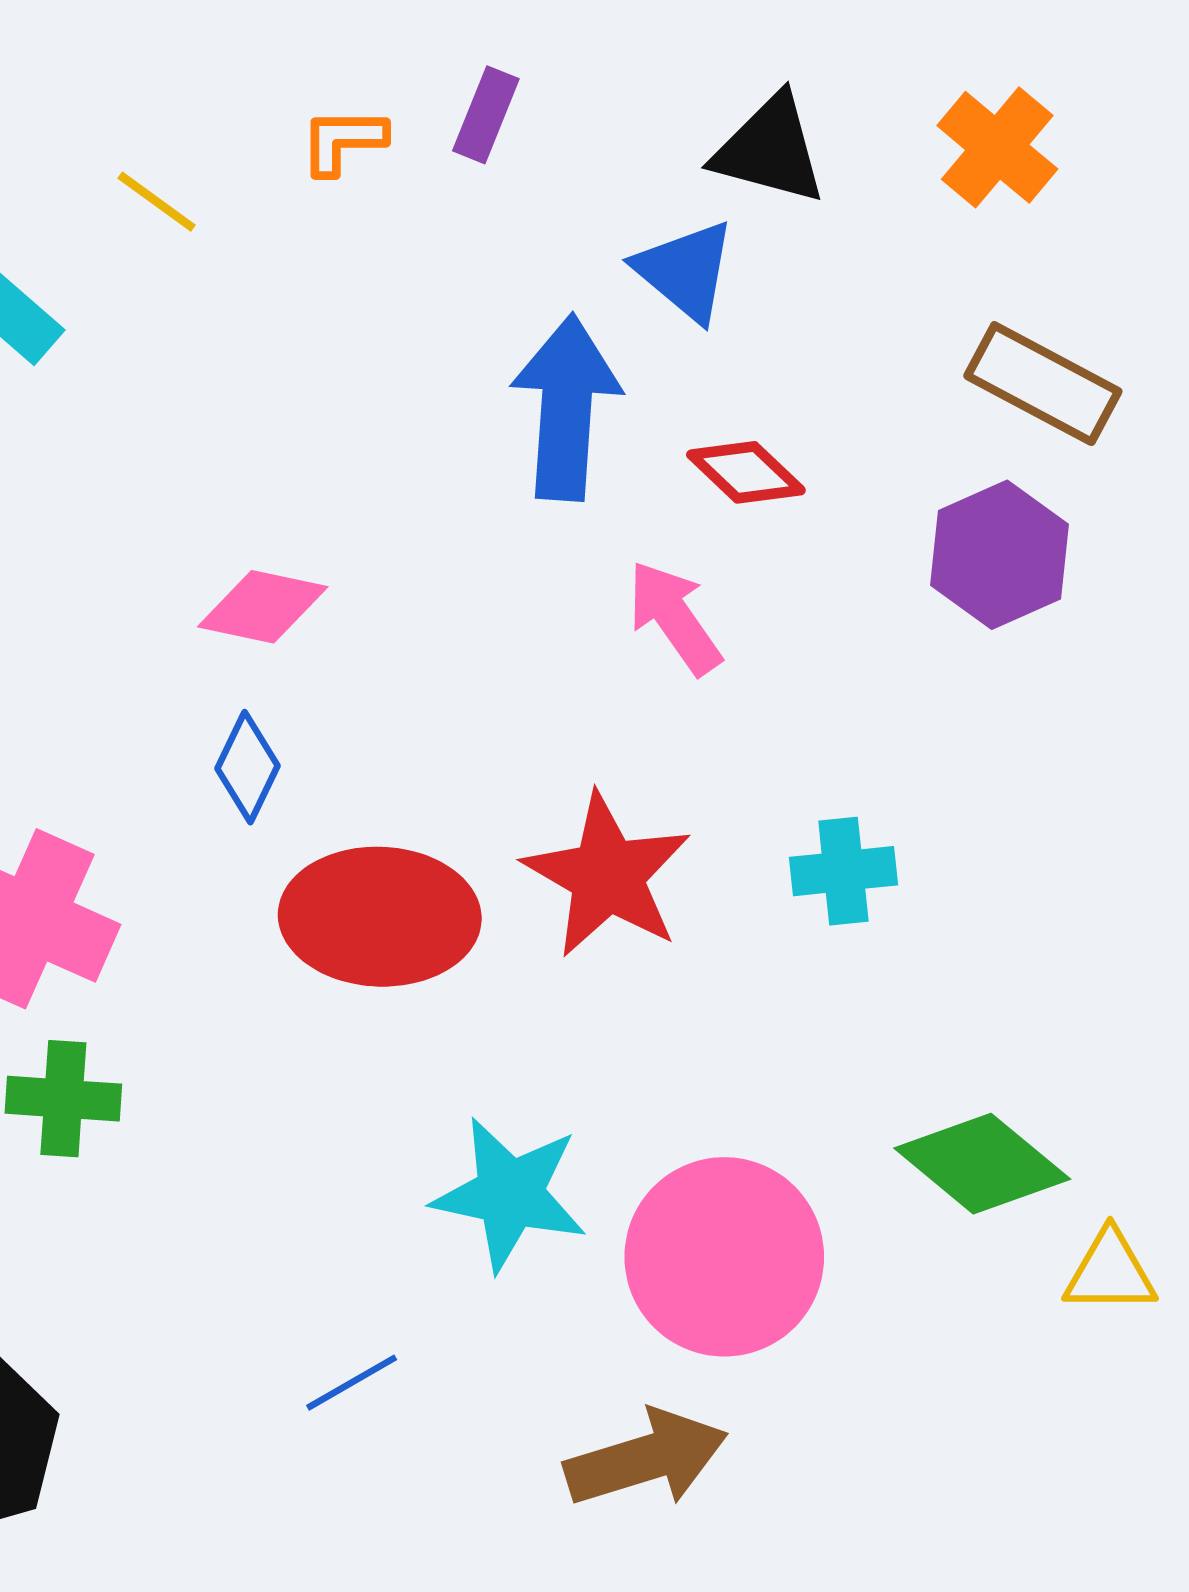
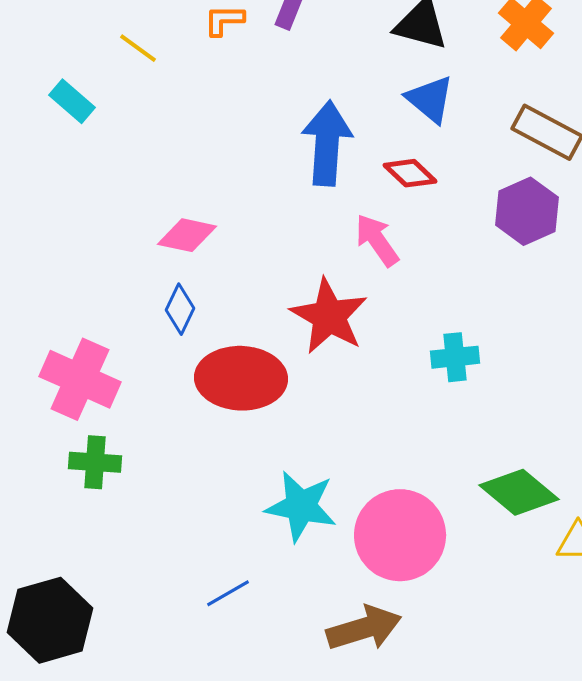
blue triangle: (685, 271) -> (430, 99), moved
red star: (607, 875) -> (329, 316), moved

